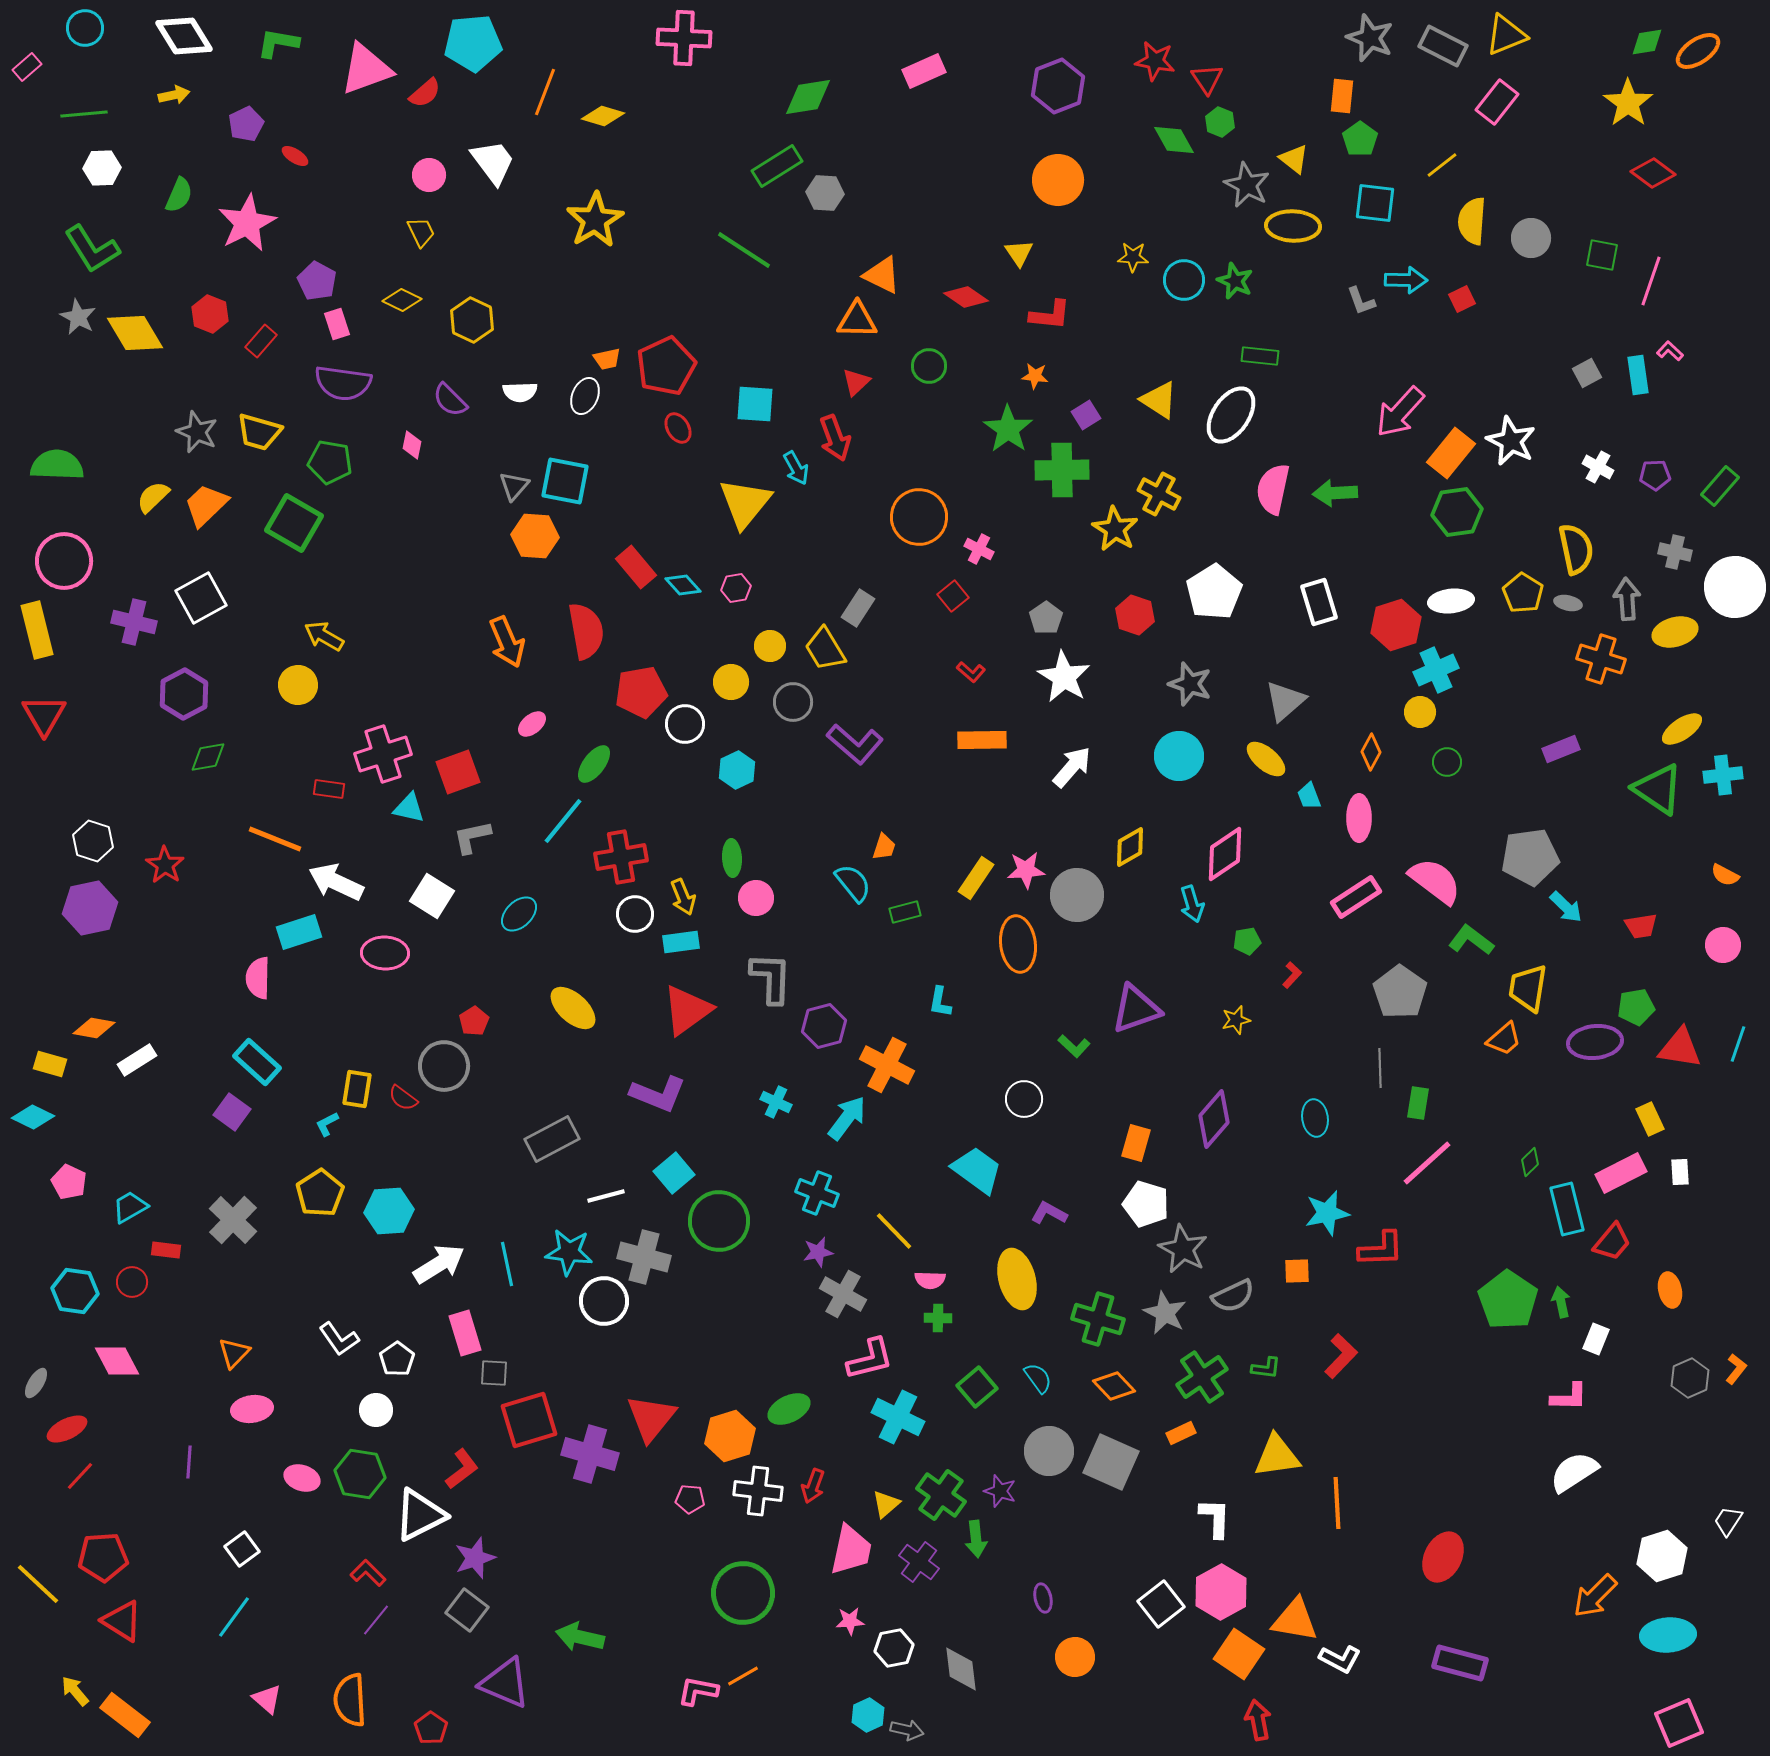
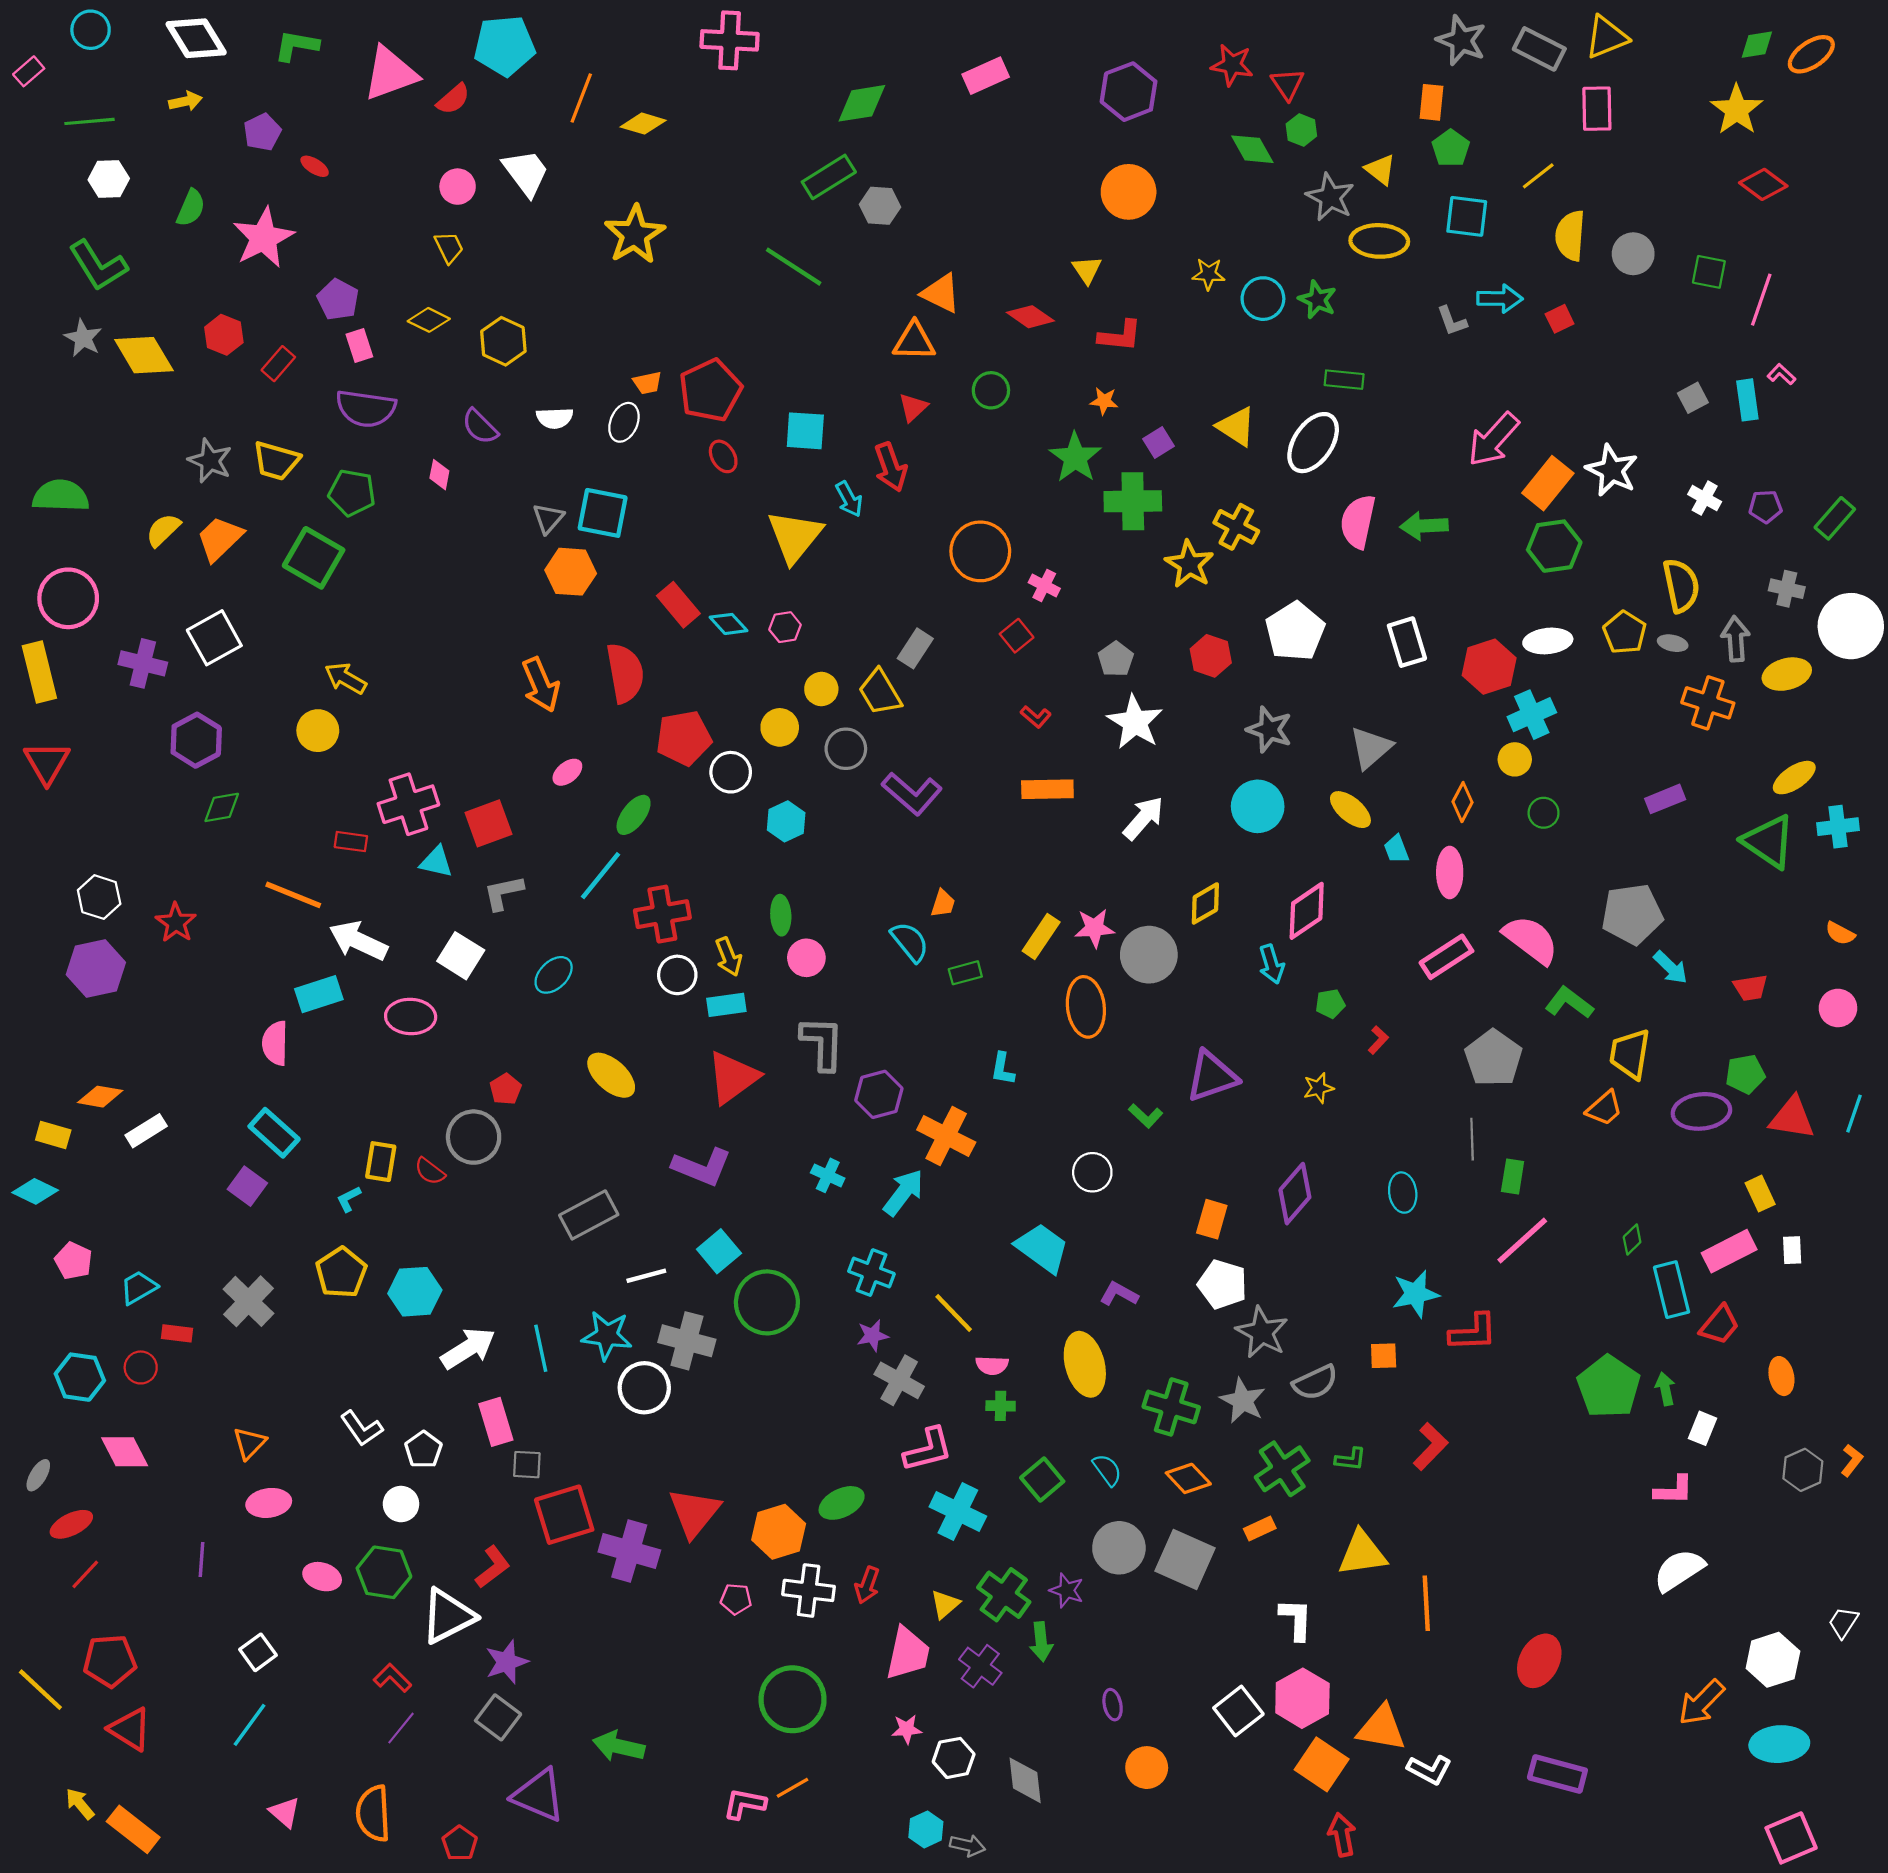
pink rectangle: (1497, 102) -> (1597, 109), turned -39

